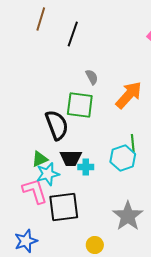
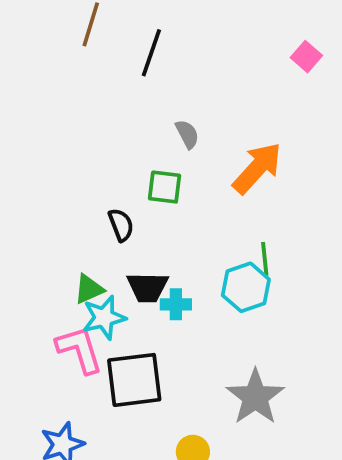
green square: (80, 105) -> (165, 187), size x0.7
black semicircle: (57, 125) -> (121, 225), size x0.6

